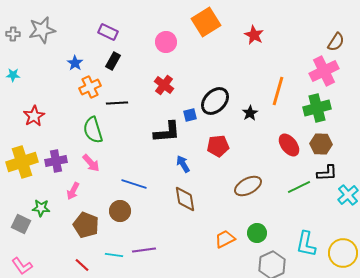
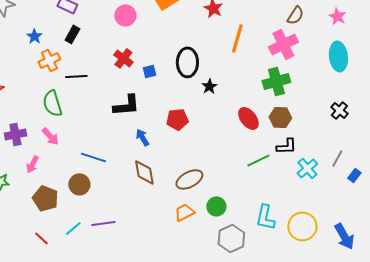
orange line: (278, 91) -> (237, 38), moved
black ellipse: (215, 101) -> (187, 62), moved, turned -44
blue square: (190, 115) -> (149, 71), moved
brown ellipse: (248, 186) -> (189, 179), moved
cyan line: (114, 255) -> (73, 228), turned -48

